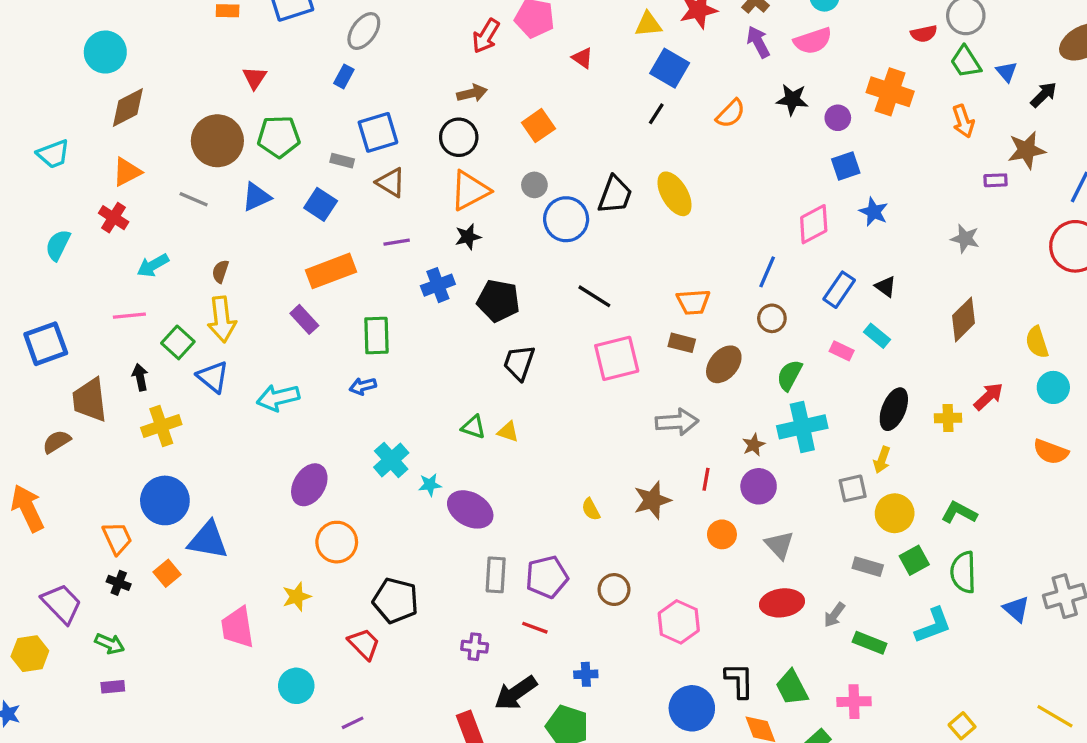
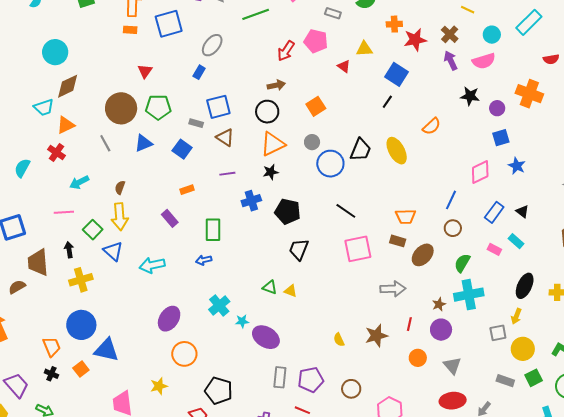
yellow triangle: (648, 24) -> (364, 49), moved
orange semicircle: (731, 113) -> (432, 126), moved
cyan trapezoid: (53, 154) -> (44, 107), moved
gray line: (194, 199) -> (105, 143), turned 36
orange rectangle: (331, 271) -> (187, 190), size x0.5

